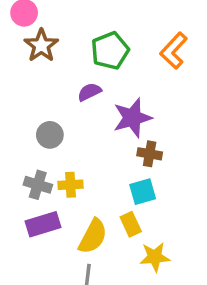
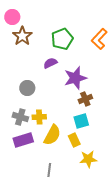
brown cross: (150, 154) -> (85, 99), turned -32
yellow semicircle: (93, 236) -> (52, 135), moved

